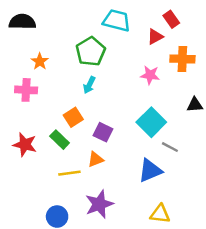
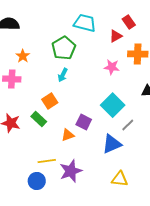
purple square: (103, 132) -> (84, 122), moved
gray line: (170, 147) -> (128, 125), turned -72
yellow line: (69, 173) -> (47, 161), moved

